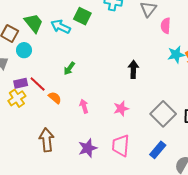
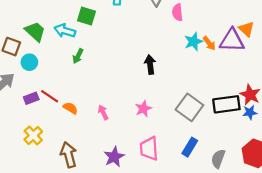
green arrow: (69, 68) -> (78, 56), moved
yellow cross: (17, 98) -> (33, 135), moved

